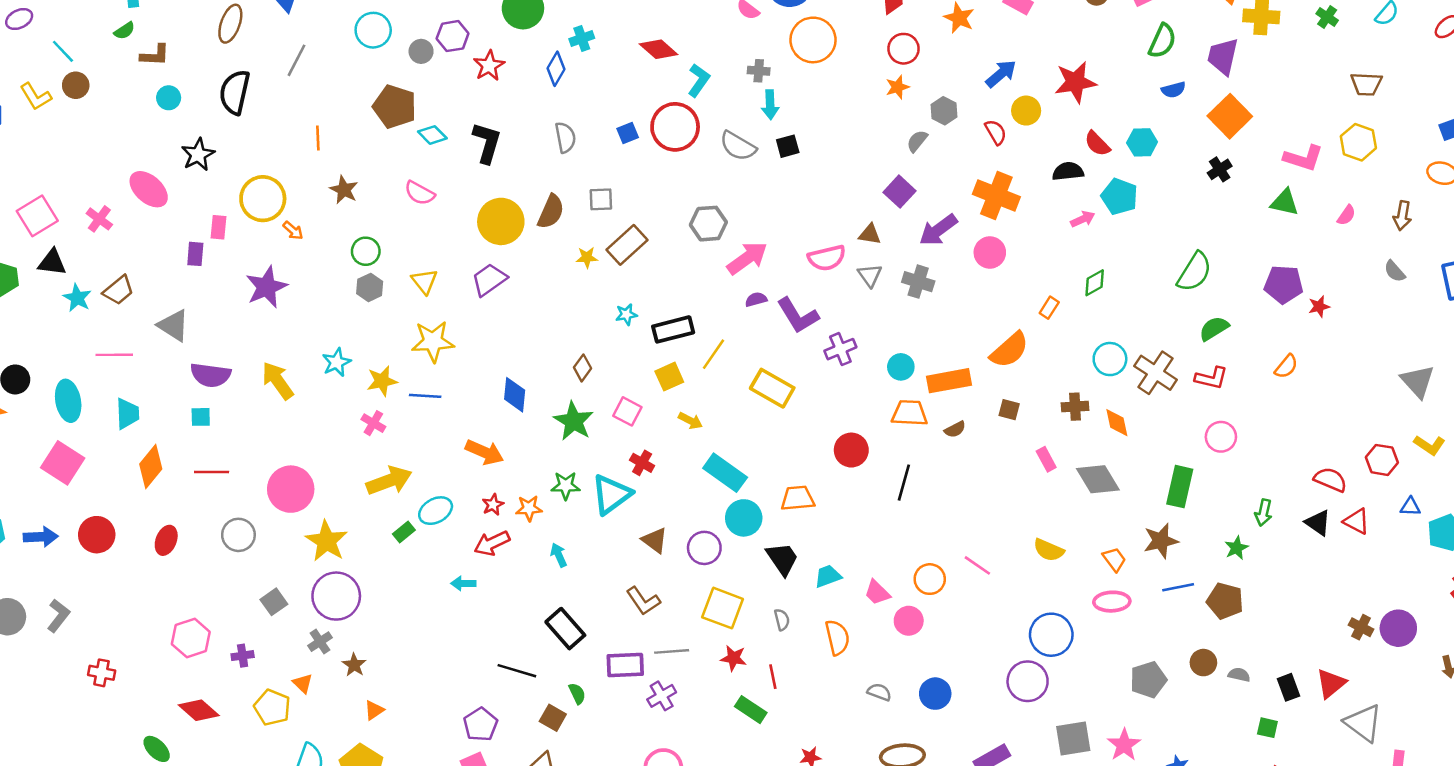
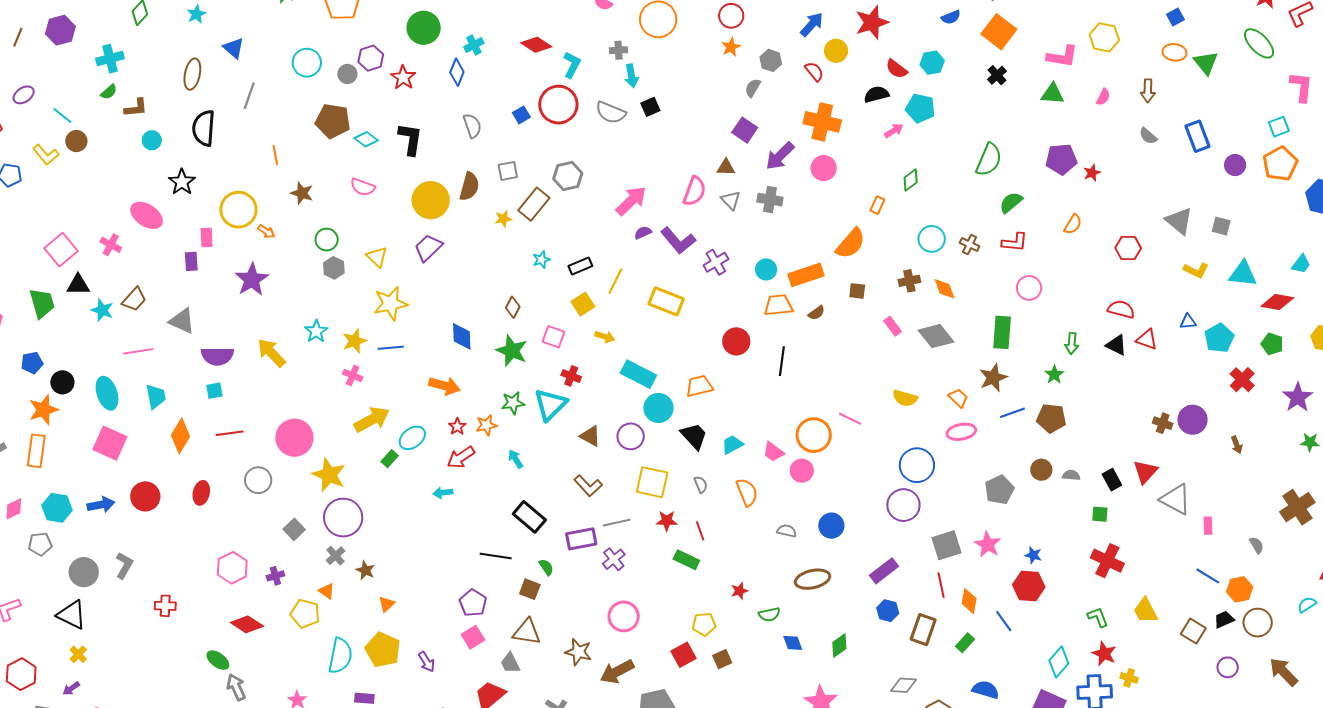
gray hexagon: (708, 224) -> (568, 176), moved
pink semicircle: (827, 258) -> (694, 191), turned -48
black rectangle: (673, 329) -> (580, 266), size x0.7
brown cross: (1156, 373) -> (970, 245), size x0.6
red hexagon: (1382, 460) -> (1128, 248), moved
orange circle: (930, 579) -> (814, 435), size x1.4

